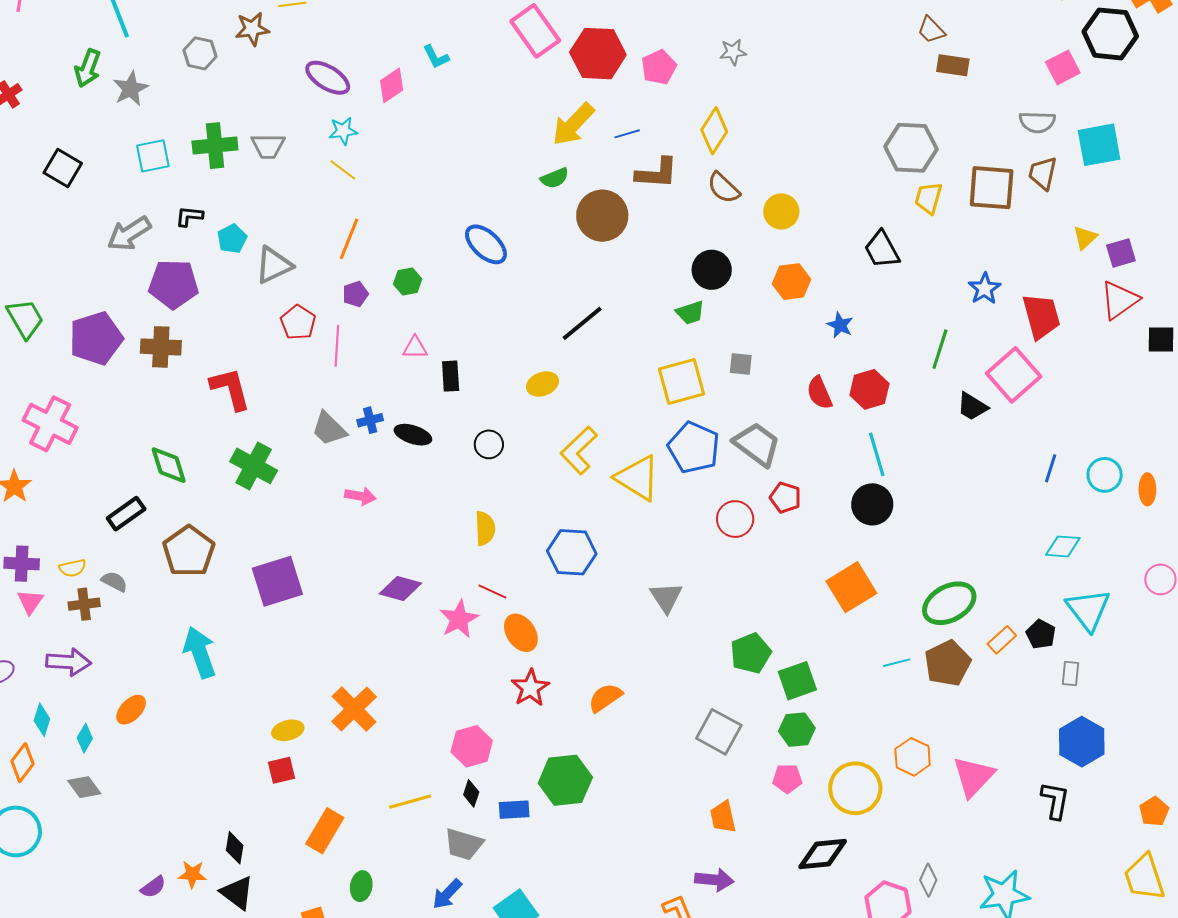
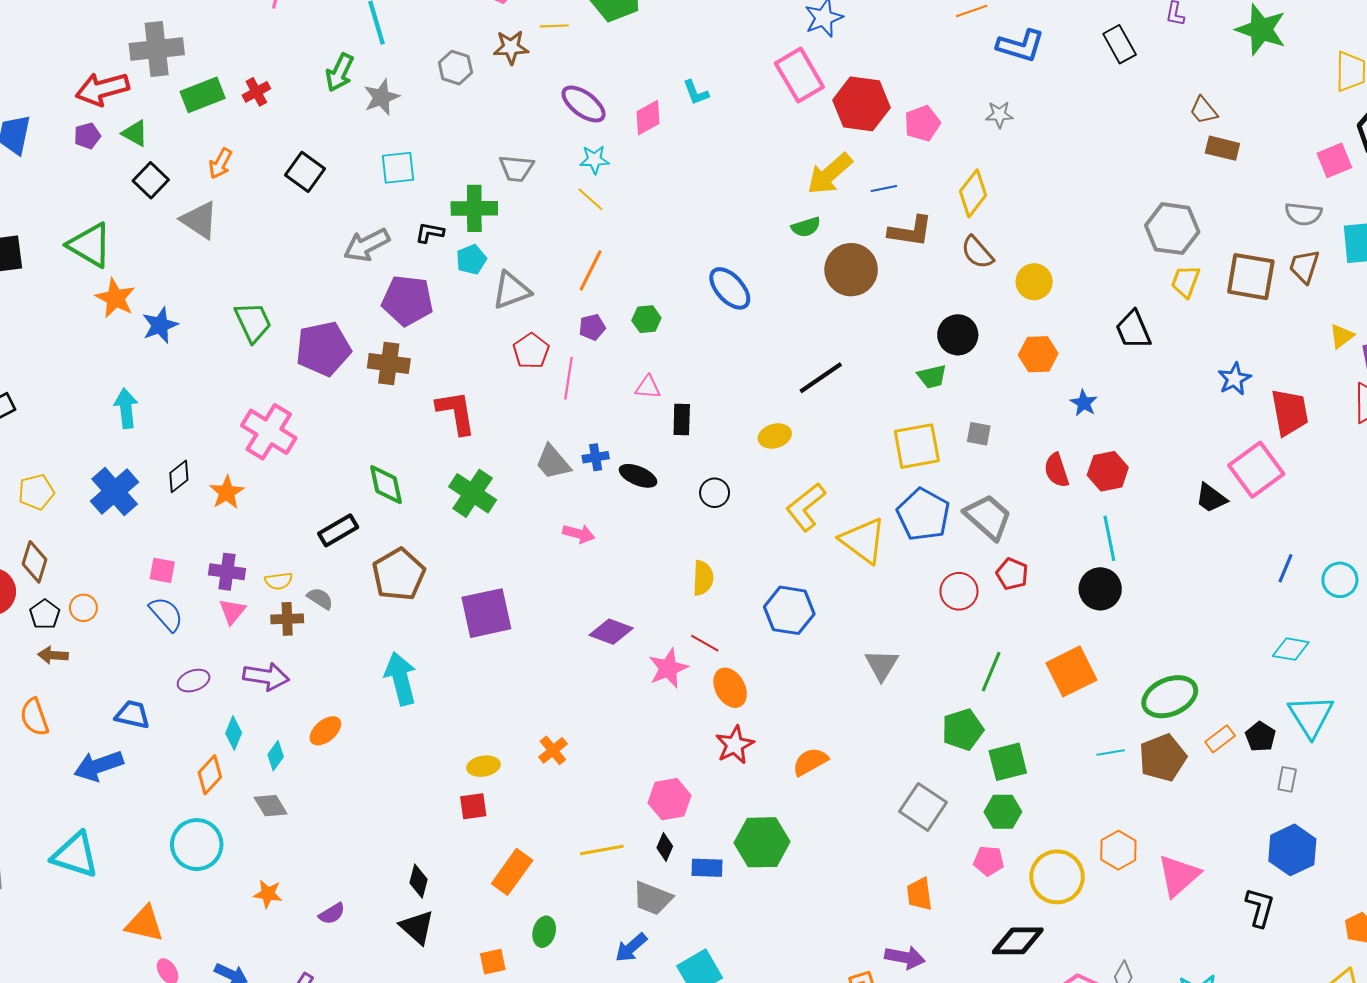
green cross: (215, 146) -> (474, 208), moved
green line: (940, 349) -> (991, 672), moved
orange cross: (354, 709) -> (553, 750), size x0.6
orange star: (192, 874) -> (268, 894), moved

